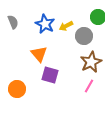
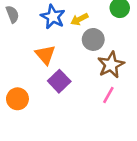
gray circle: (84, 36) -> (93, 39), moved
purple square: (50, 75) -> (59, 81), turned 30

